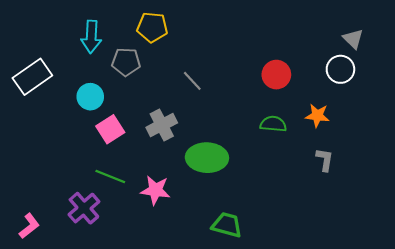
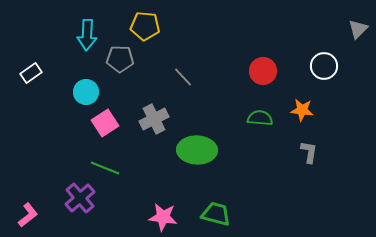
gray triangle: (353, 39) -> (358, 29), moved, turned 30
white rectangle: (32, 77) -> (31, 73), size x0.6
pink star: (155, 190) -> (163, 217), moved

